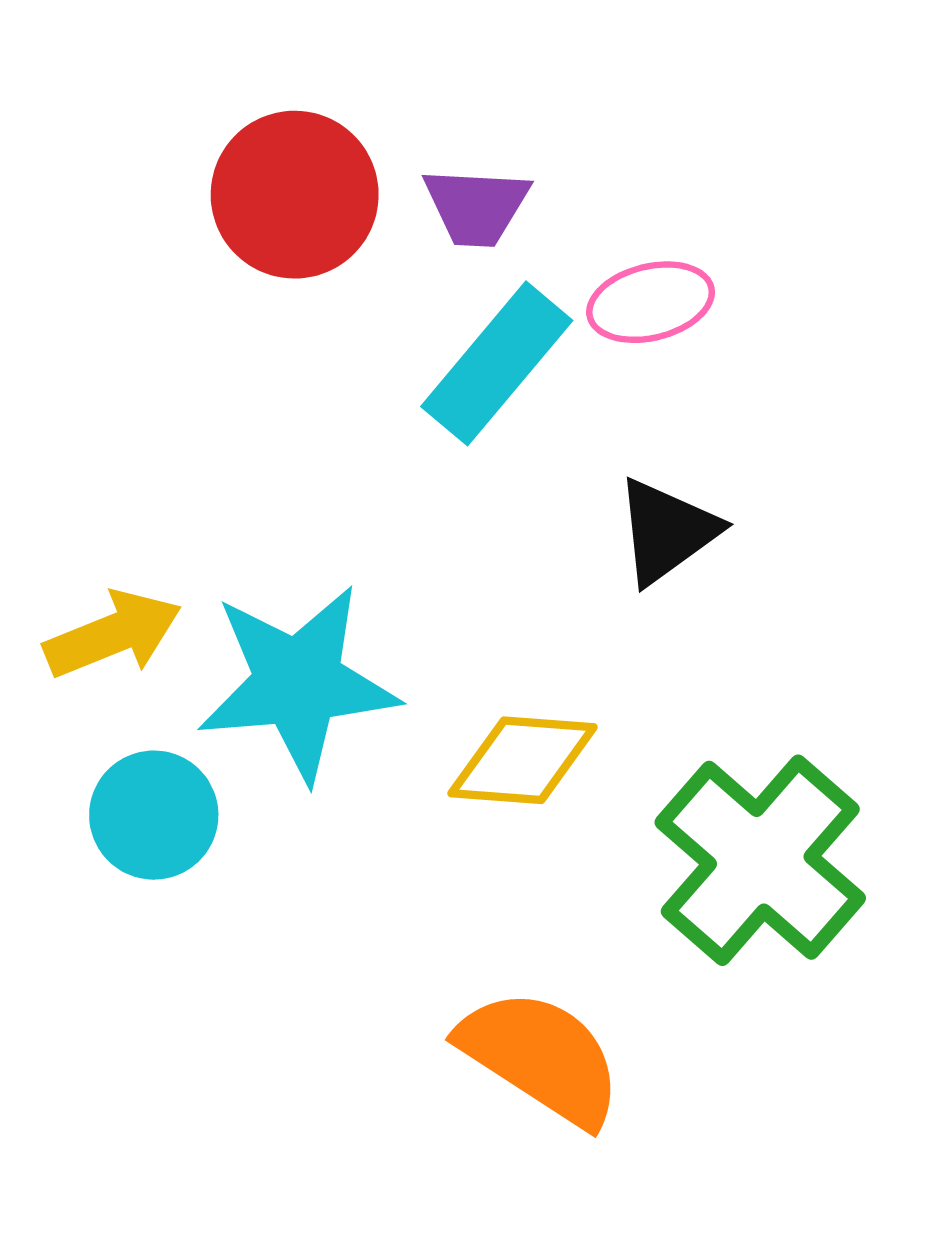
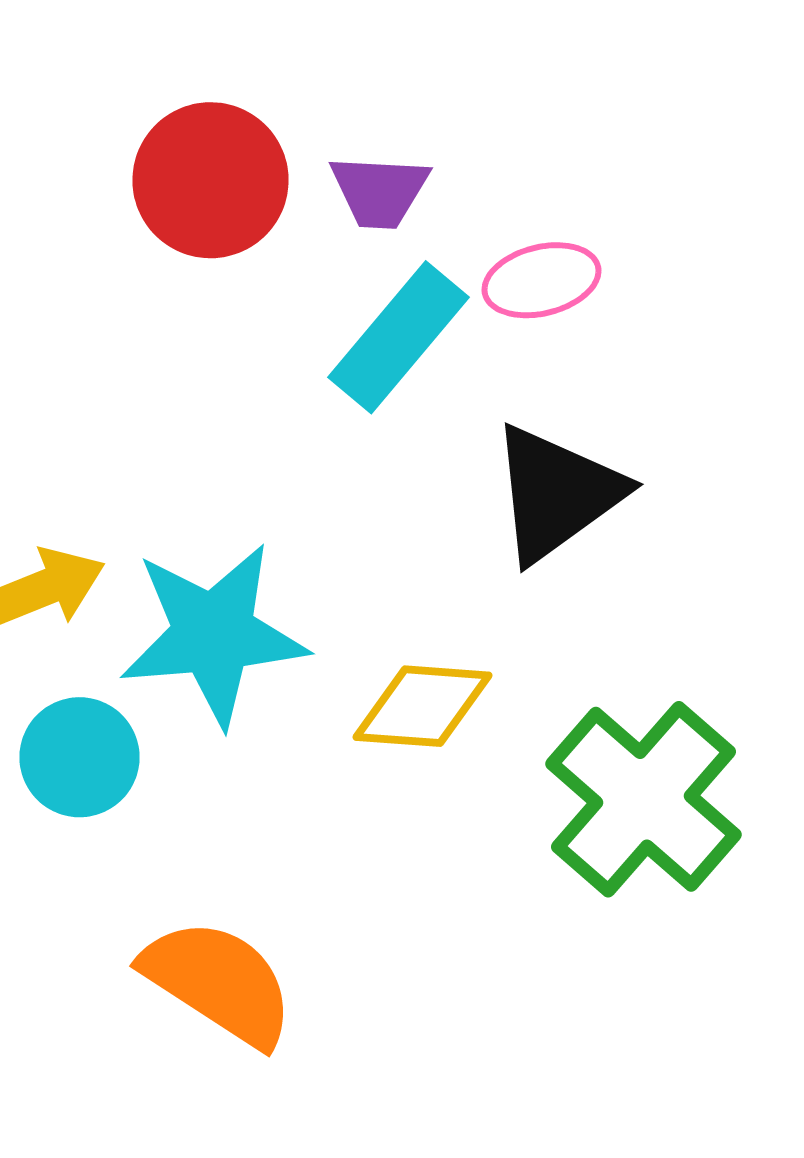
black triangle: (667, 531) -> (556, 493), size x1.4
orange semicircle: (541, 1057) -> (218, 982), moved

